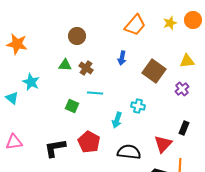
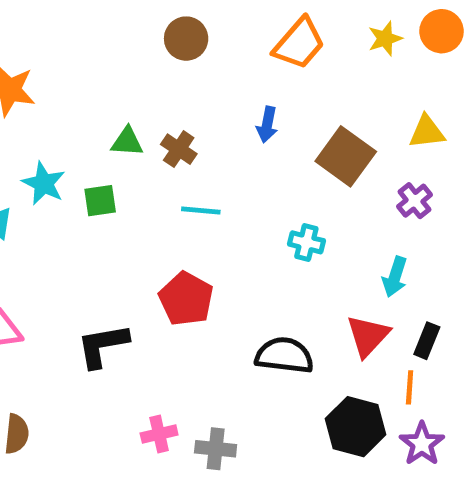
brown circle: (77, 36) -> (186, 39), moved
green square: (72, 106) -> (100, 201), moved, turned -32
cyan arrow: (117, 120) -> (395, 277), moved
black rectangle: (184, 128) -> (427, 341), moved
red pentagon: (89, 142) -> (186, 299), moved

